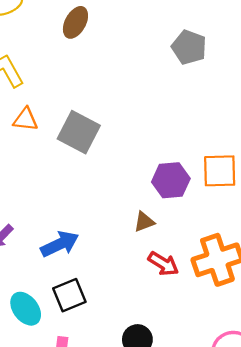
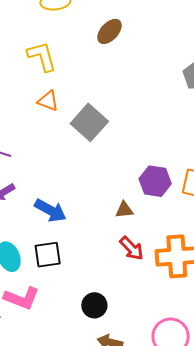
blue arrow: (60, 244) -> (50, 211), turned 40

